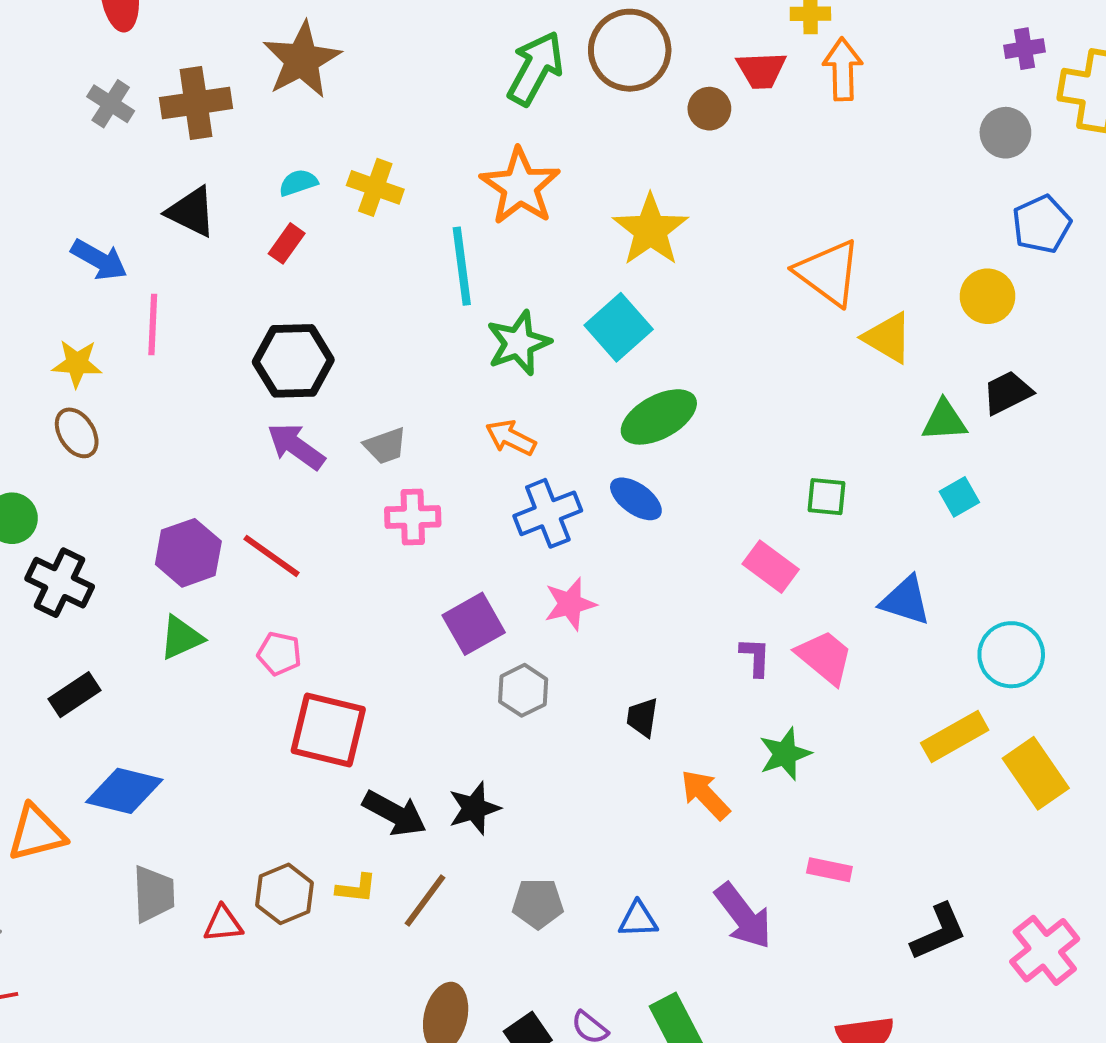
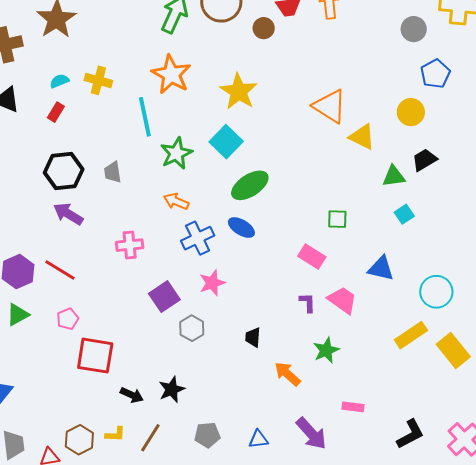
gray trapezoid: (385, 446) -> (113, 172), moved, turned 105
pink pentagon: (279, 654) -> (68, 319), turned -30
black arrow: (395, 813) -> (132, 395), size x0.7

